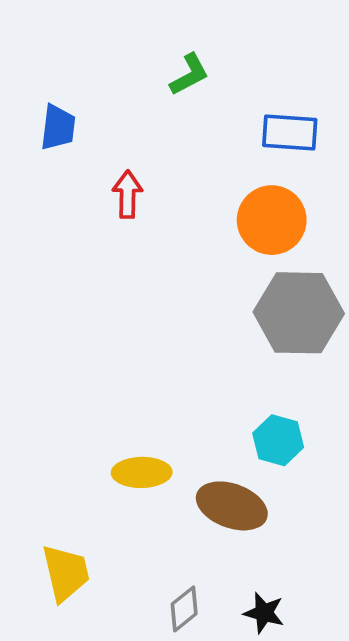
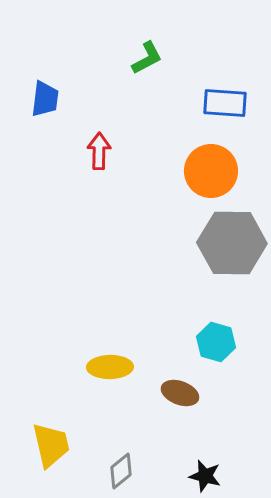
brown ellipse: (232, 506) -> (180, 393), size x0.7
gray diamond: (184, 609) -> (121, 471), moved

